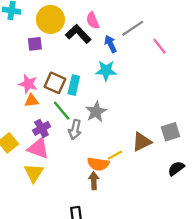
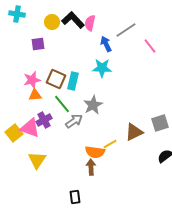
yellow circle: (50, 19) -> (52, 22), size x0.6
pink semicircle: (93, 21) -> (90, 23), turned 35
black L-shape: (78, 34) -> (73, 20), moved
pink star: (28, 84) -> (32, 80), turned -30
gray arrow: (75, 130) -> (74, 121), turned -138
pink triangle: (38, 148) -> (30, 128), moved

